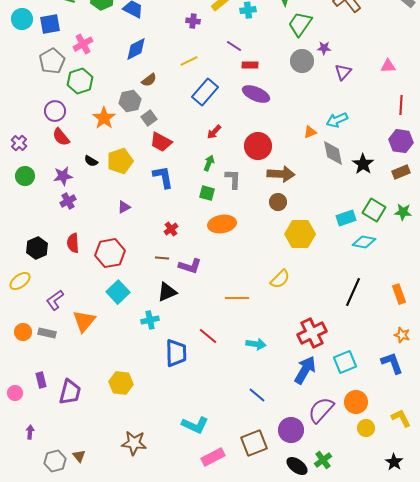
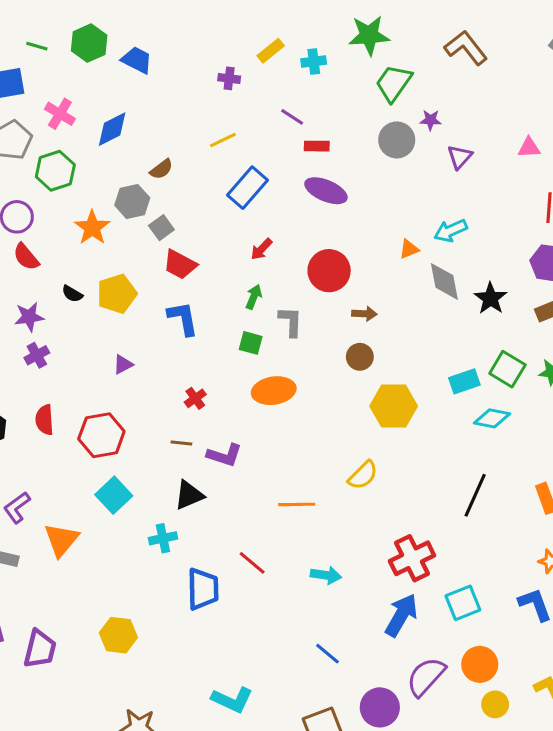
pink cross: (83, 44) -> (60, 114), turned -30
blue diamond: (136, 49) -> (112, 129), moved
brown arrow: (281, 174) -> (364, 314), size x0.6

